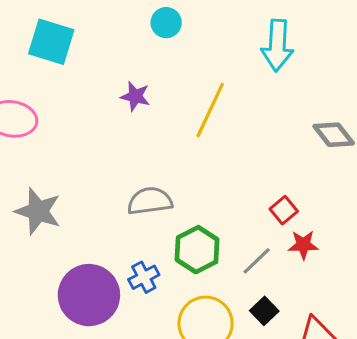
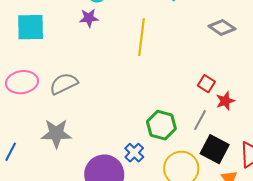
purple star: (135, 96) -> (89, 18), moved
gray semicircle: (150, 201) -> (64, 84), moved
black square: (264, 311) -> (215, 149), size x1.6

